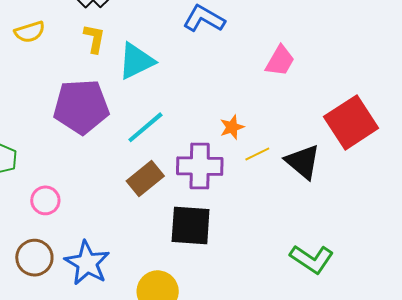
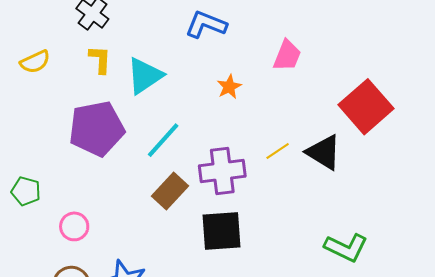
orange star: (232, 127) -> (229, 87), moved

